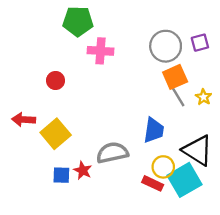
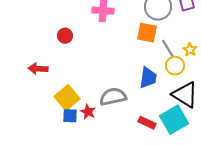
orange square: (175, 77) -> (147, 33), moved, turned 35
yellow square: (56, 134) -> (67, 98), moved
yellow circle: (163, 167) -> (175, 66), moved

